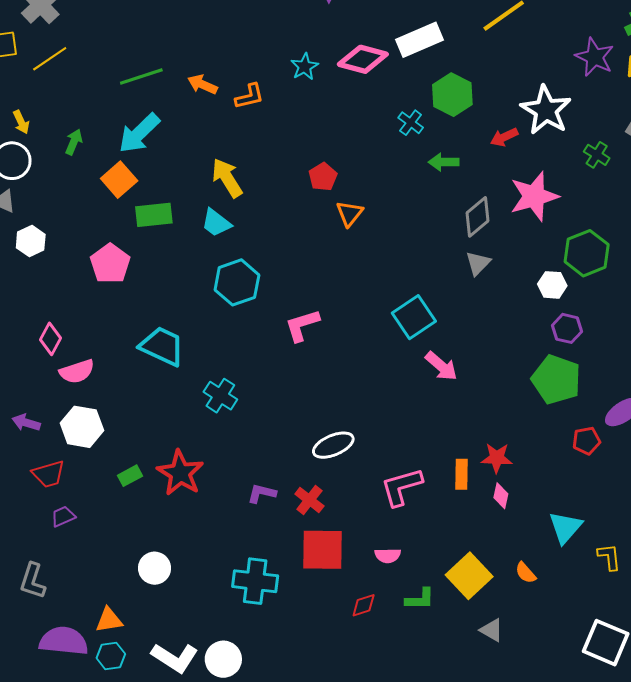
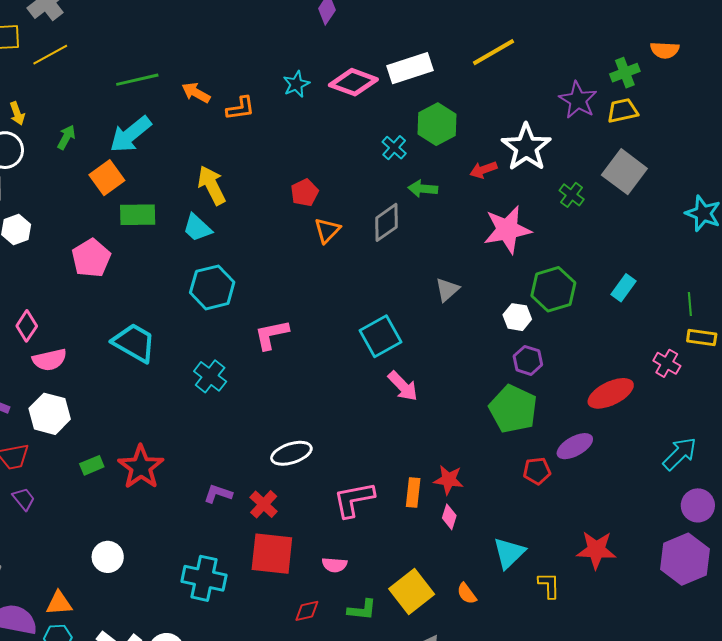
gray diamond: (477, 217) -> (387, 222), moved
cyan cross: (220, 396) -> (210, 376), moved
purple trapezoid: (63, 516) -> (24, 499), turned 70

